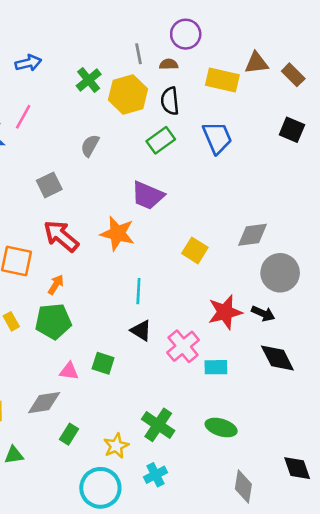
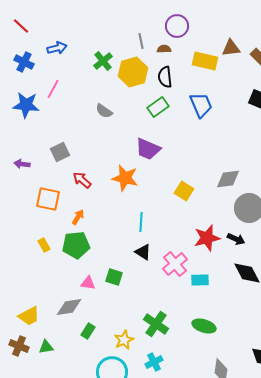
gray semicircle: (90, 146) -> (104, 111), turned -84
gray square: (49, 185) -> (60, 152), moved
red arrow: (61, 236) -> (82, 180), size x0.7

